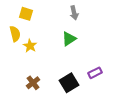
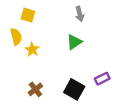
black square: (69, 83) -> (74, 89), turned -30

